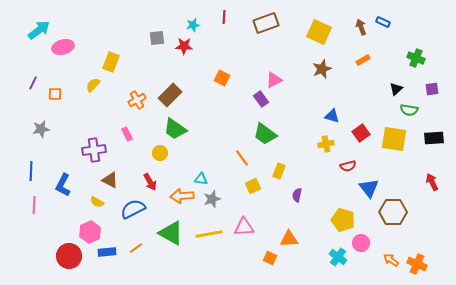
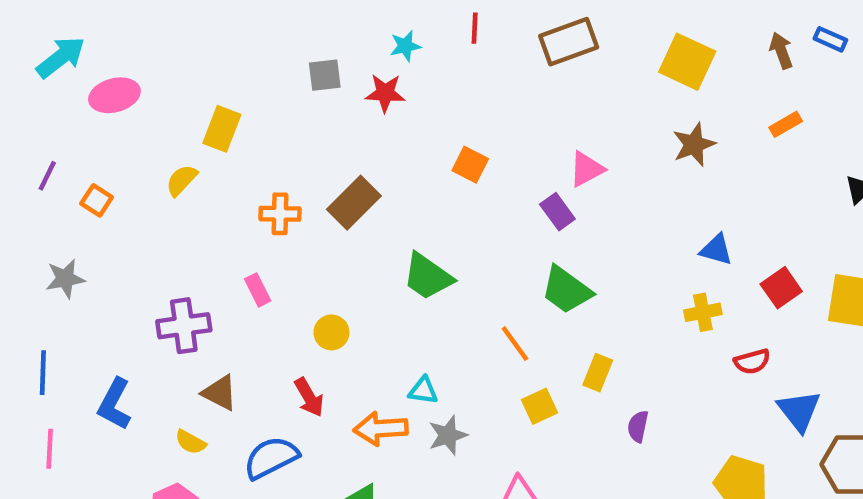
orange square: (55, 94) -> (97, 200), turned 32
orange cross: (137, 100) -> (280, 214), turned 30
green trapezoid: (175, 129) -> (428, 276), moved

